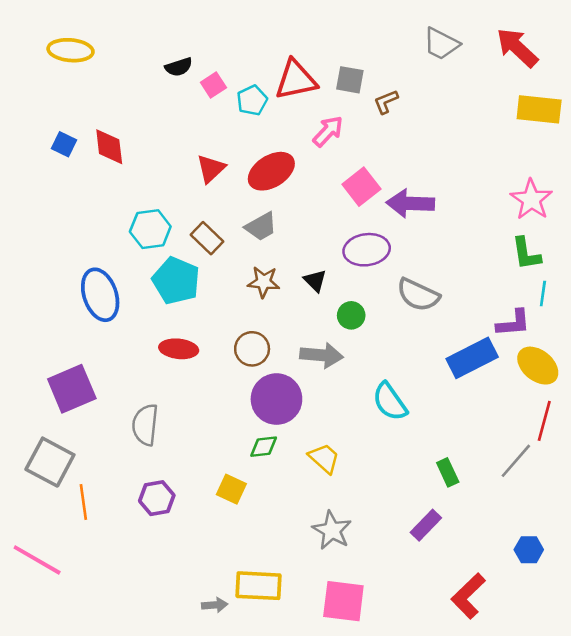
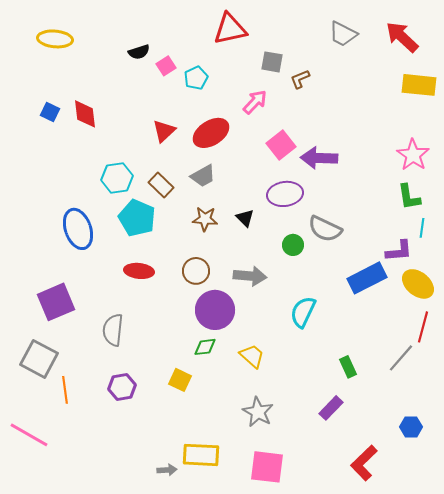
red triangle: (296, 80) -> (230, 29), moved
green circle: (351, 315) -> (293, 245), moved
cyan semicircle: (390, 402) -> (303, 312), turned 60

